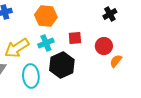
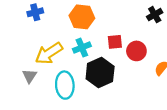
red circle: (104, 46) -> (136, 51), moved

